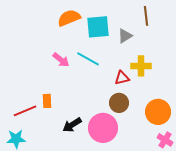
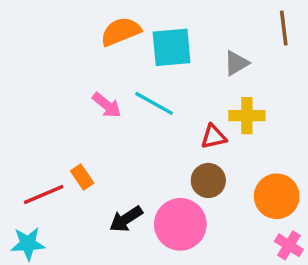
brown line: (146, 16) -> (284, 28), moved
gray triangle: (125, 36) -> (236, 63), moved
orange rectangle: (47, 101) -> (82, 177), turned -32

